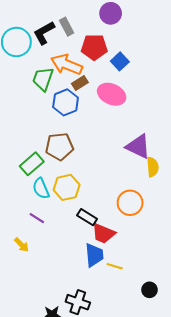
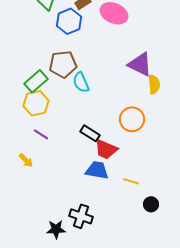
yellow hexagon: (67, 187) -> (36, 103), moved
cyan semicircle: (41, 188) -> (81, 82), moved
blue trapezoid: (94, 255) -> (97, 170), turned -75
yellow line: (115, 266) -> (131, 181), moved

